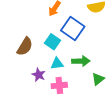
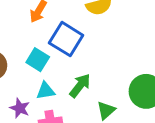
green arrow: (81, 61) -> (80, 86), turned -48

